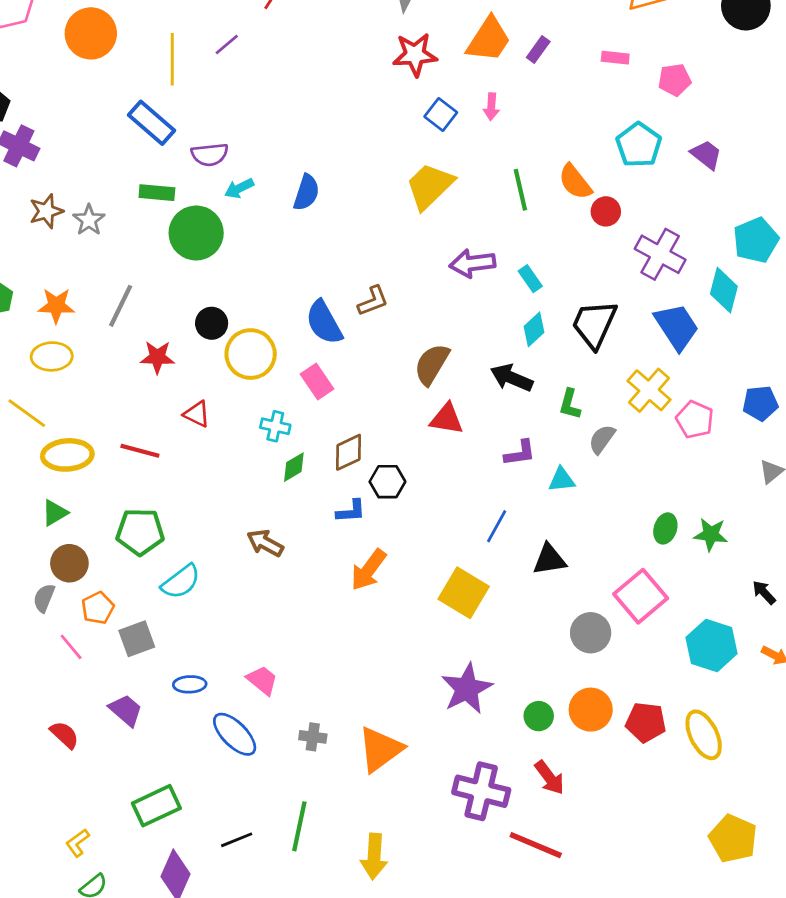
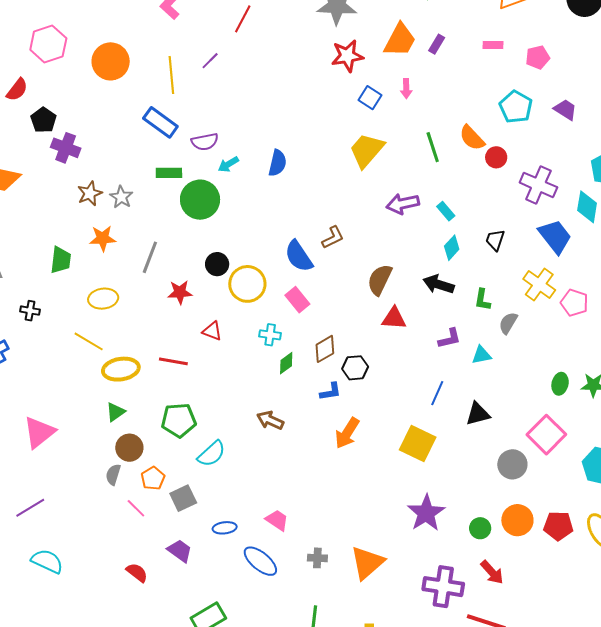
orange star: (56, 306) -> (103, 238), moved
black trapezoid: (594, 324) -> (495, 240), size x0.6

